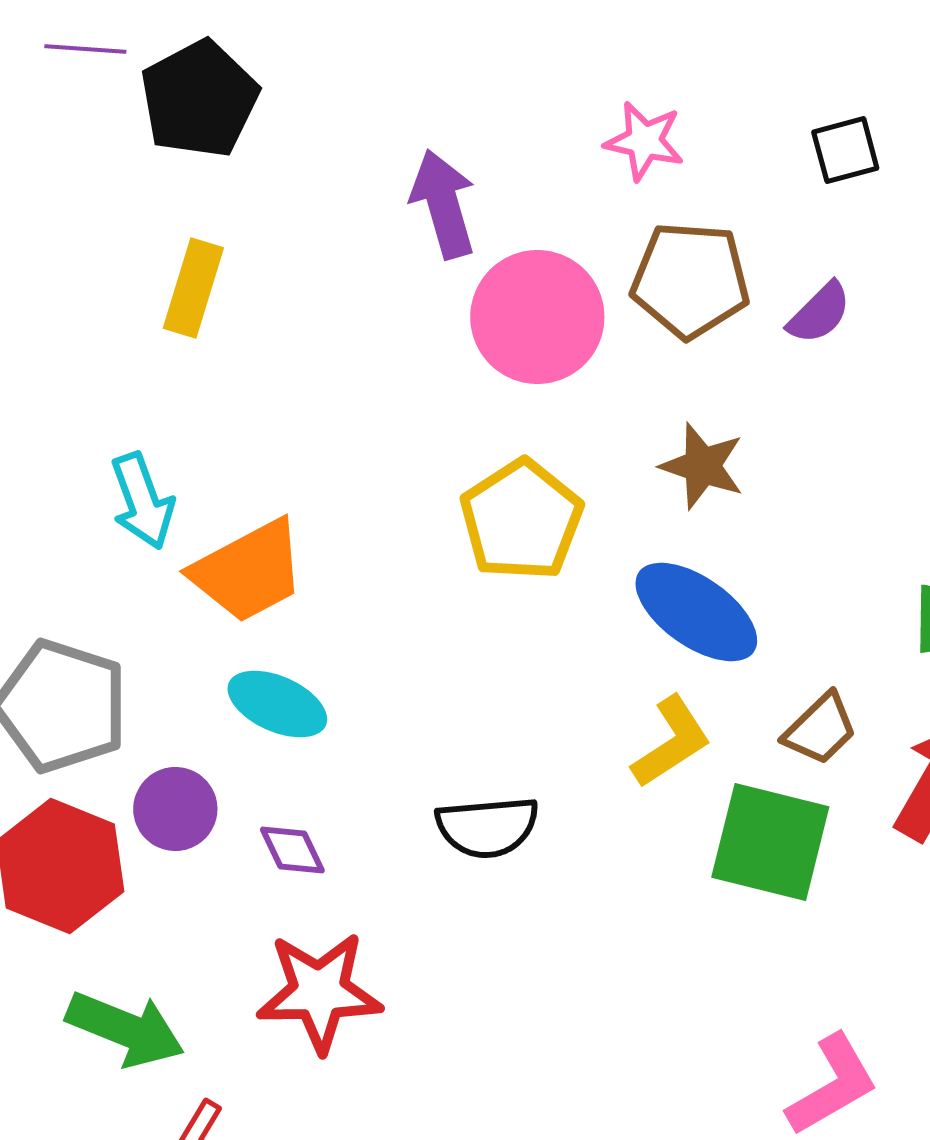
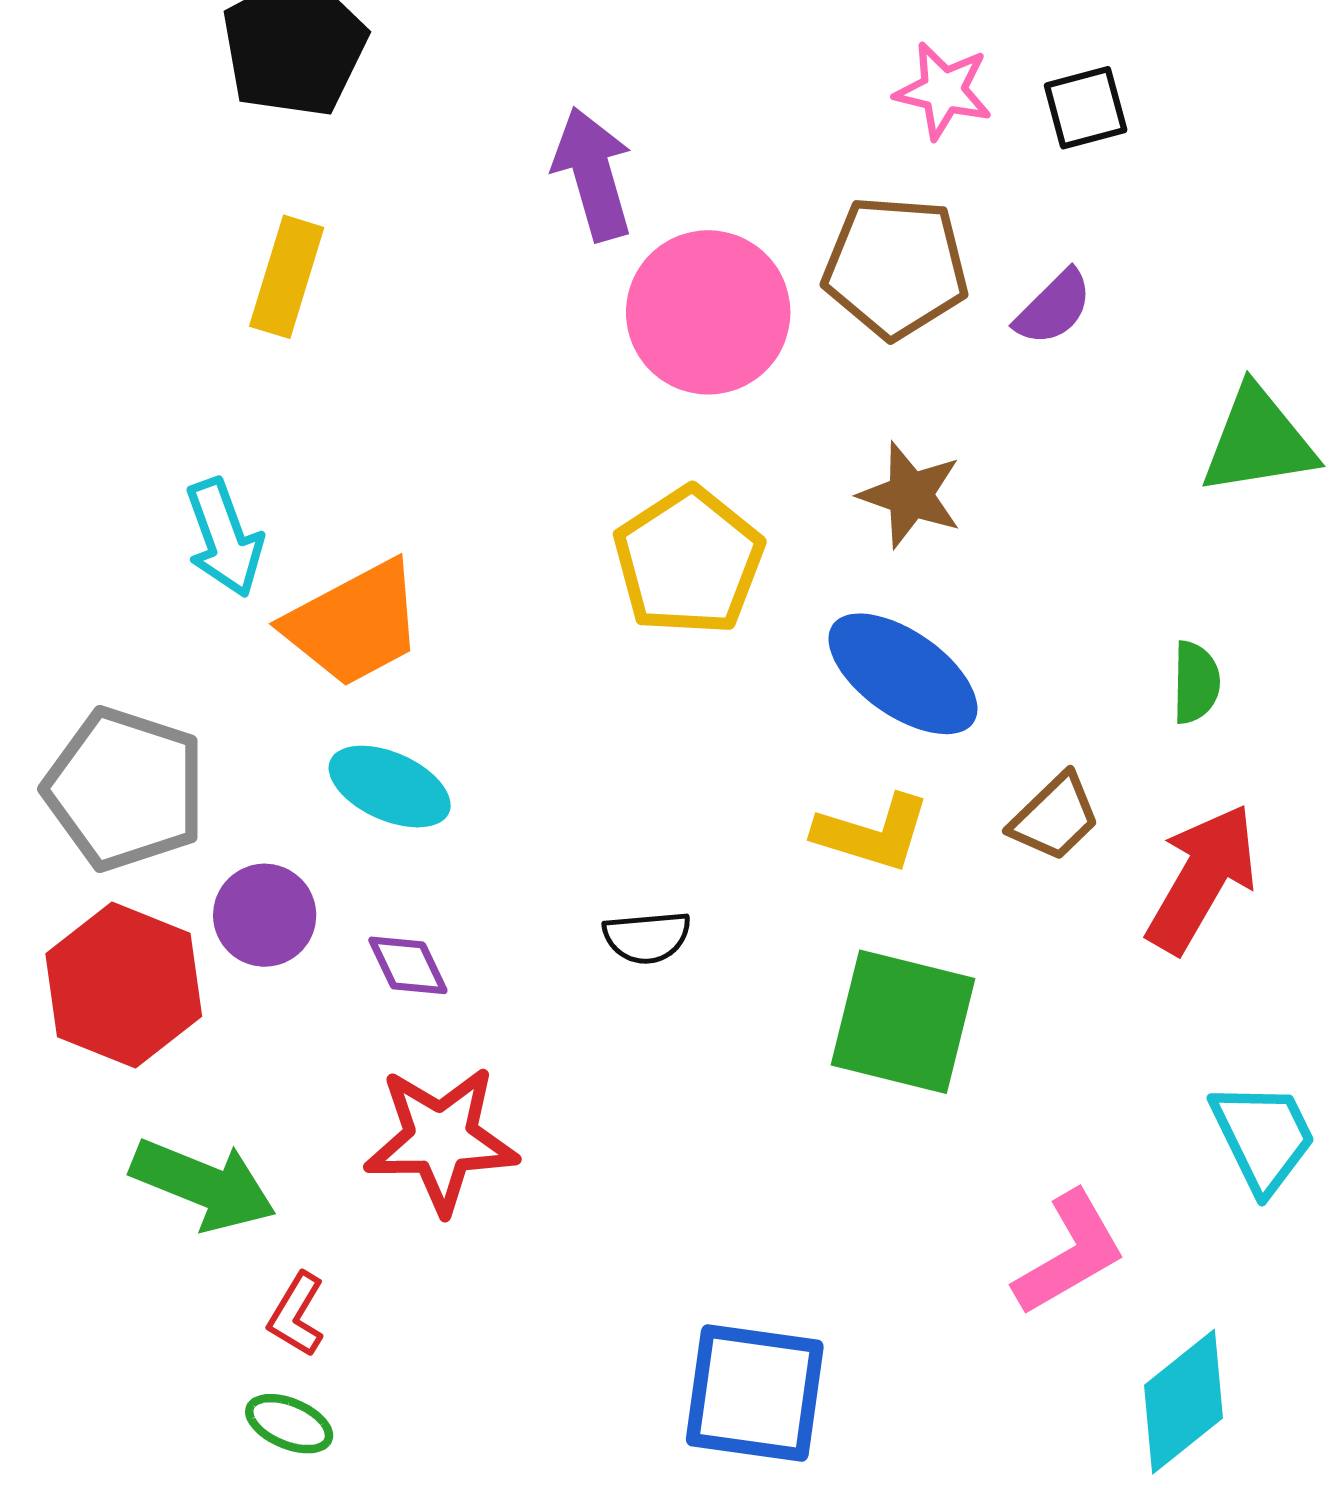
pink star: (644, 141) -> (943, 91), moved
yellow L-shape: (671, 742) -> (872, 833), turned 50
black semicircle: (487, 827) -> (647, 937), size x0.7
green square: (770, 842) -> (903, 1022), moved

